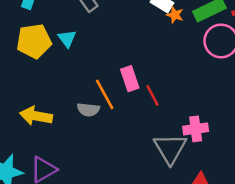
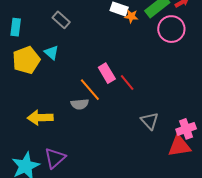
pink cross: (196, 129) -> (186, 129), moved
gray triangle: (170, 149) -> (150, 121), size x0.7

